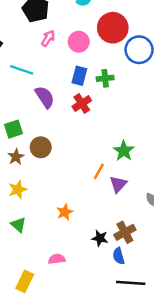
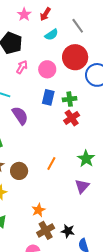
red cross: (82, 103) -> (72, 118), moved
brown circle: (41, 147) -> (19, 171), moved
orange line: (99, 171) -> (51, 163), moved
brown cross: (125, 232) -> (46, 230), moved

